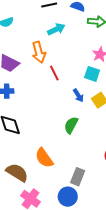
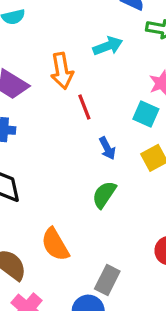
cyan arrow: (56, 29) -> (108, 46), moved
blue arrow: (78, 95) -> (107, 148), moved

